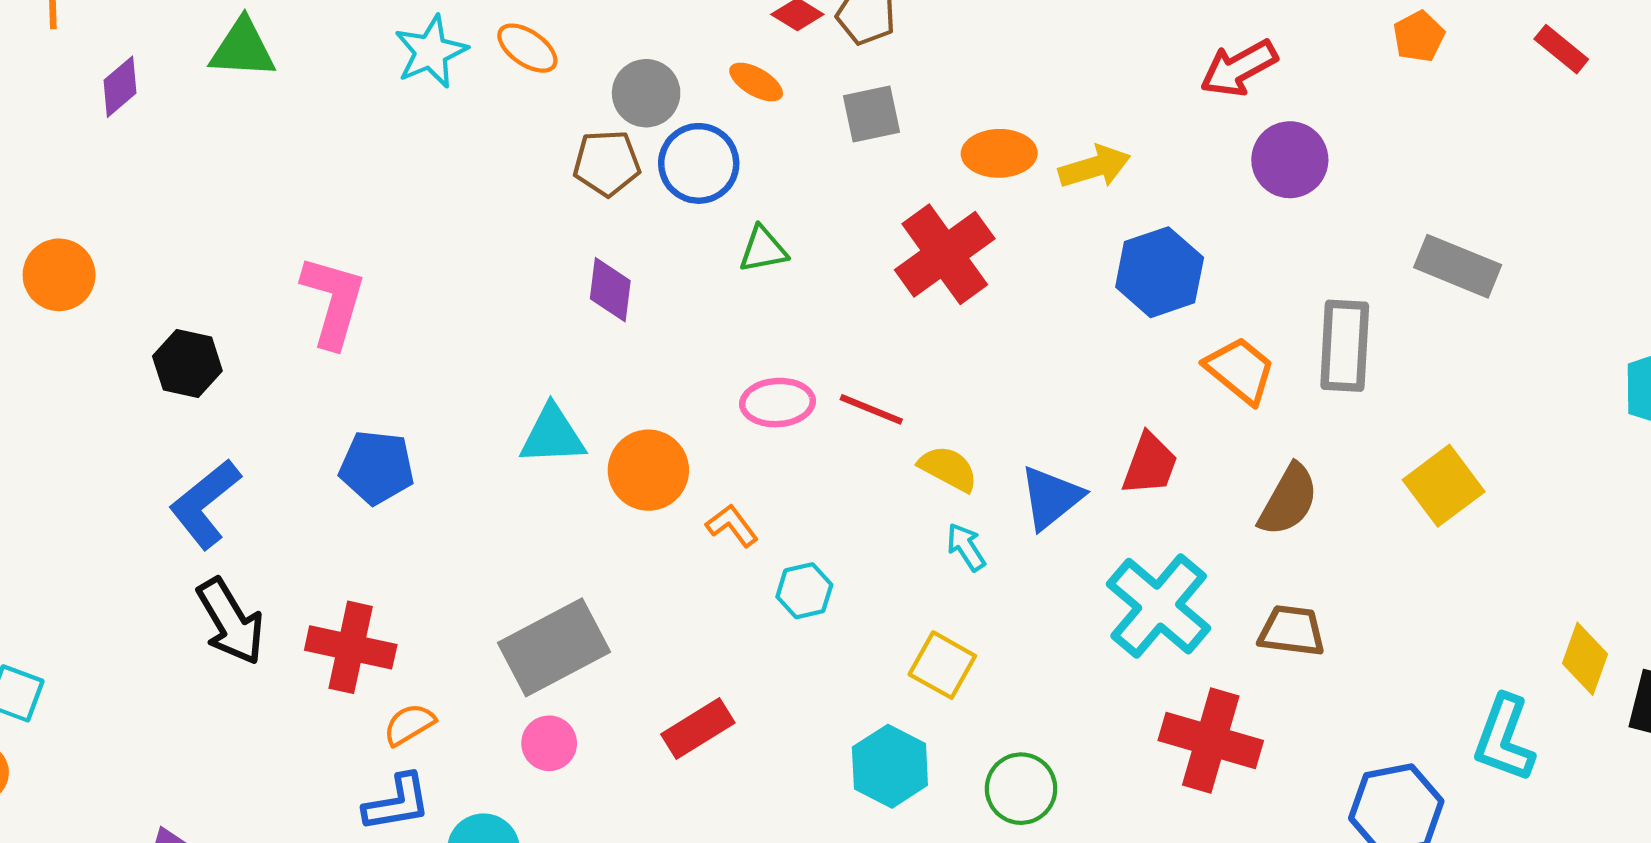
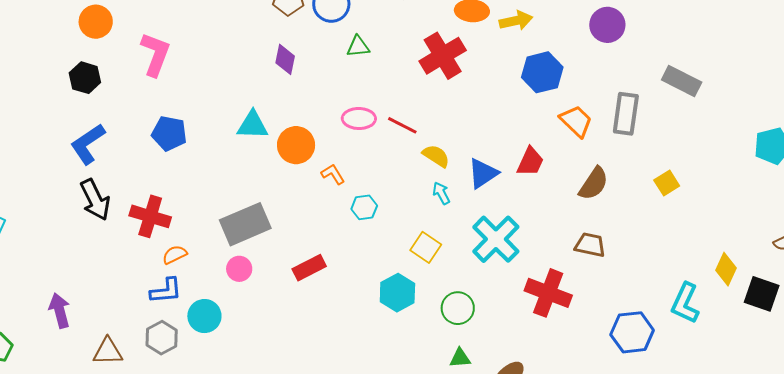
orange circle: (59, 275) -> (96, 22), moved
yellow square: (1444, 486) -> (667, 183), size x0.7
cyan cross: (1159, 606) -> (496, 239), moved

